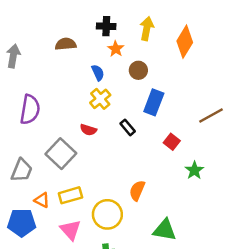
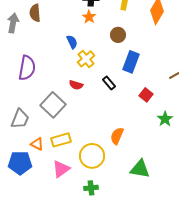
brown semicircle: (66, 44) -> (35, 13), moved, turned -90
orange star: (116, 49) -> (89, 17), moved
blue semicircle: (98, 73) -> (72, 42), moved
pink triangle: (70, 230) -> (61, 169), turned 36

